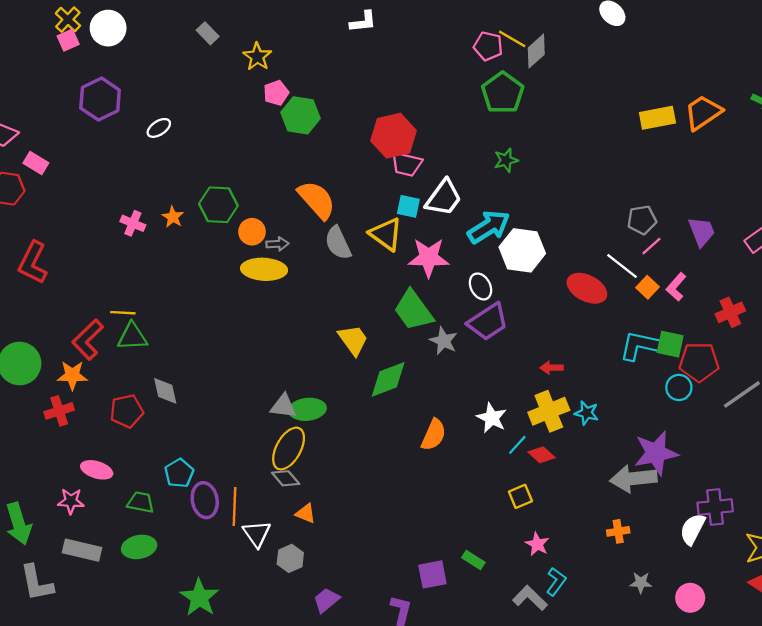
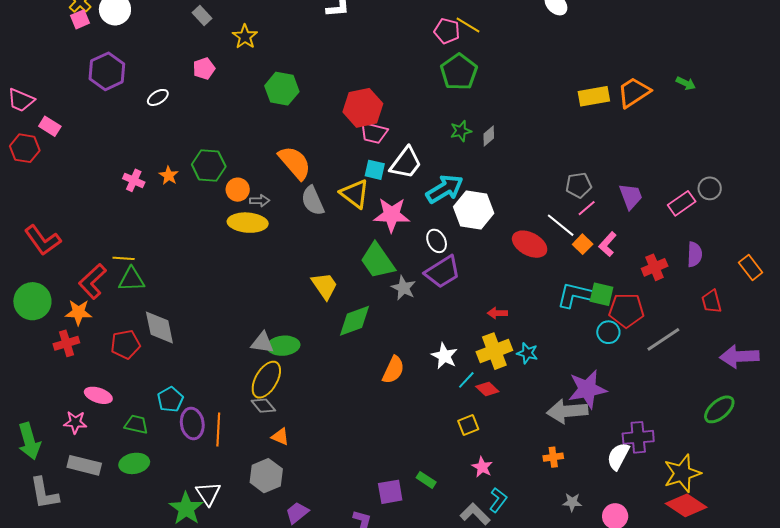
gray diamond: (536, 51) -> (489, 136), moved, size x0.7
pink pentagon: (276, 93) -> (204, 69), moved
red L-shape: (33, 263) -> (43, 240), moved, turned -63
gray diamond: (165, 391) -> (159, 327), size x1.4
white triangle: (257, 534) -> (208, 494), moved
gray hexagon: (290, 558) -> (266, 476), size x1.4

